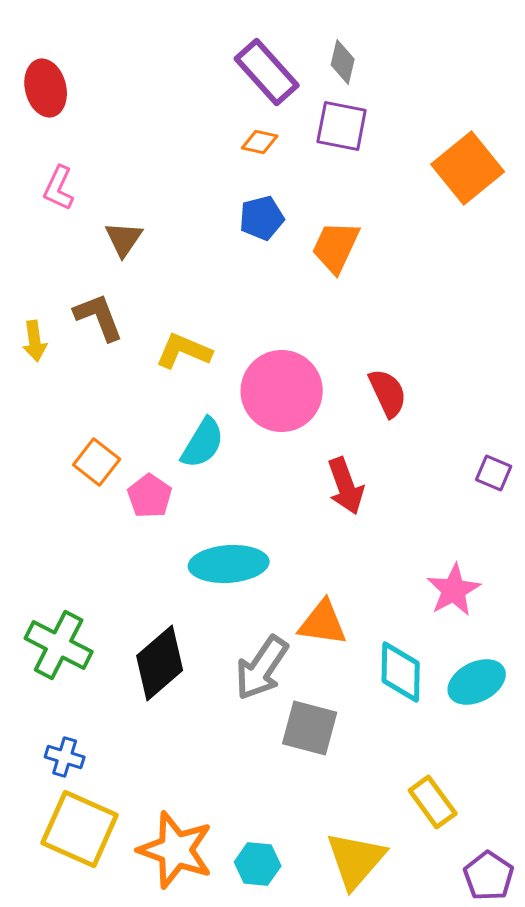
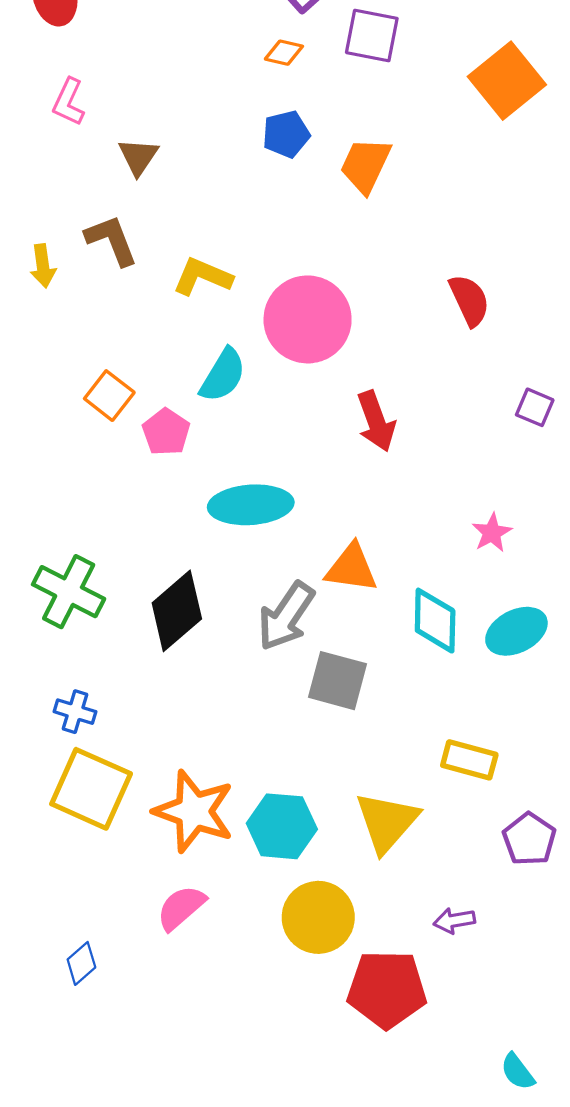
red semicircle: (388, 393) -> (469, 300), moved
pink star: (454, 590) -> (492, 533), size x0.7
yellow rectangle: (433, 802) -> (469, 760), turned -39
cyan hexagon: (258, 864) -> (282, 826), size x1.4

